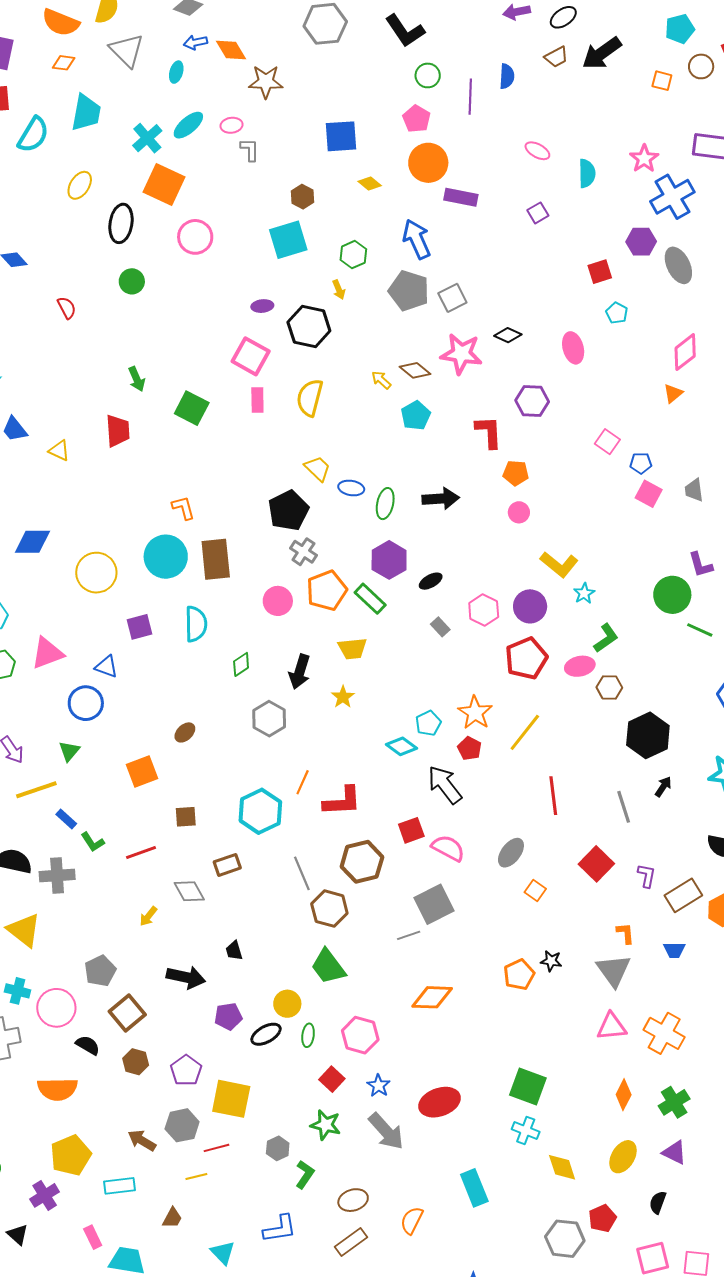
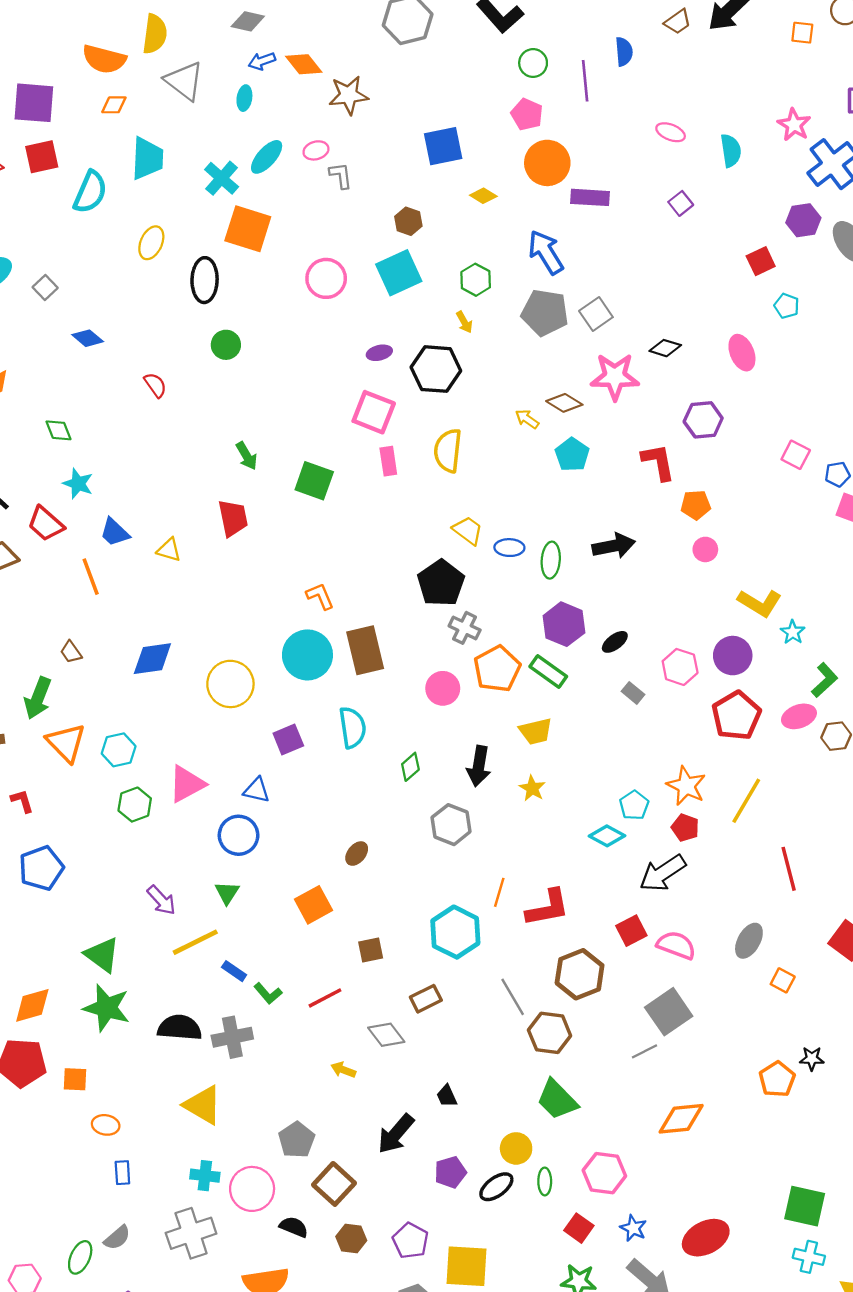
pink circle: (195, 237) -> (326, 278), moved
black arrow: (445, 785) -> (663, 873), turned -78
yellow arrow: (148, 916) -> (343, 1070), turned 80
black arrow: (186, 977) -> (396, 1134), turned 126

